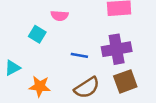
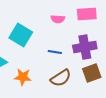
pink semicircle: (60, 16) -> (58, 19), moved
cyan square: (37, 34) -> (21, 35), size x1.6

